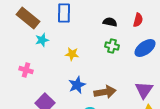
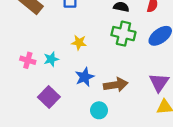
cyan star: (42, 40) -> (51, 59), moved
green cross: (112, 46) -> (123, 34), size x1.5

